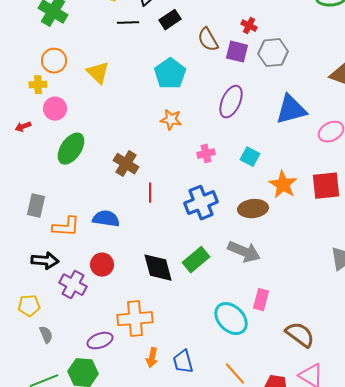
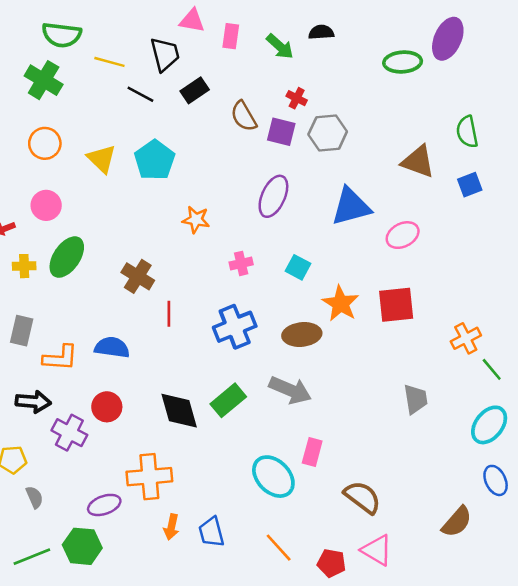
black line: (128, 23) -> (140, 94), turned 30
cyan pentagon: (170, 74) -> (155, 160), moved
yellow cross: (38, 85) -> (24, 266), moved

